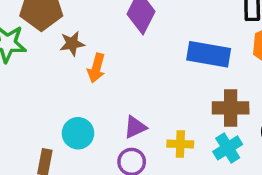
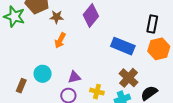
brown star: (72, 44) -> (57, 17), moved
brown cross: (231, 108) -> (129, 78), turned 30

